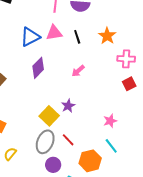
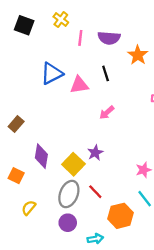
pink triangle: (54, 33) -> (79, 85), moved
orange star: (107, 36) -> (138, 55), moved
purple diamond: (38, 68) -> (41, 156), moved, turned -35
purple circle: (53, 165) -> (68, 223), moved

